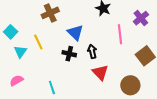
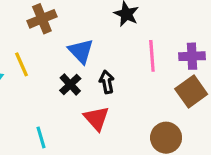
purple cross: (141, 18) -> (192, 56), moved, turned 35
black cross: (69, 54) -> (70, 84), turned 32
red triangle: (100, 72) -> (97, 118), moved

